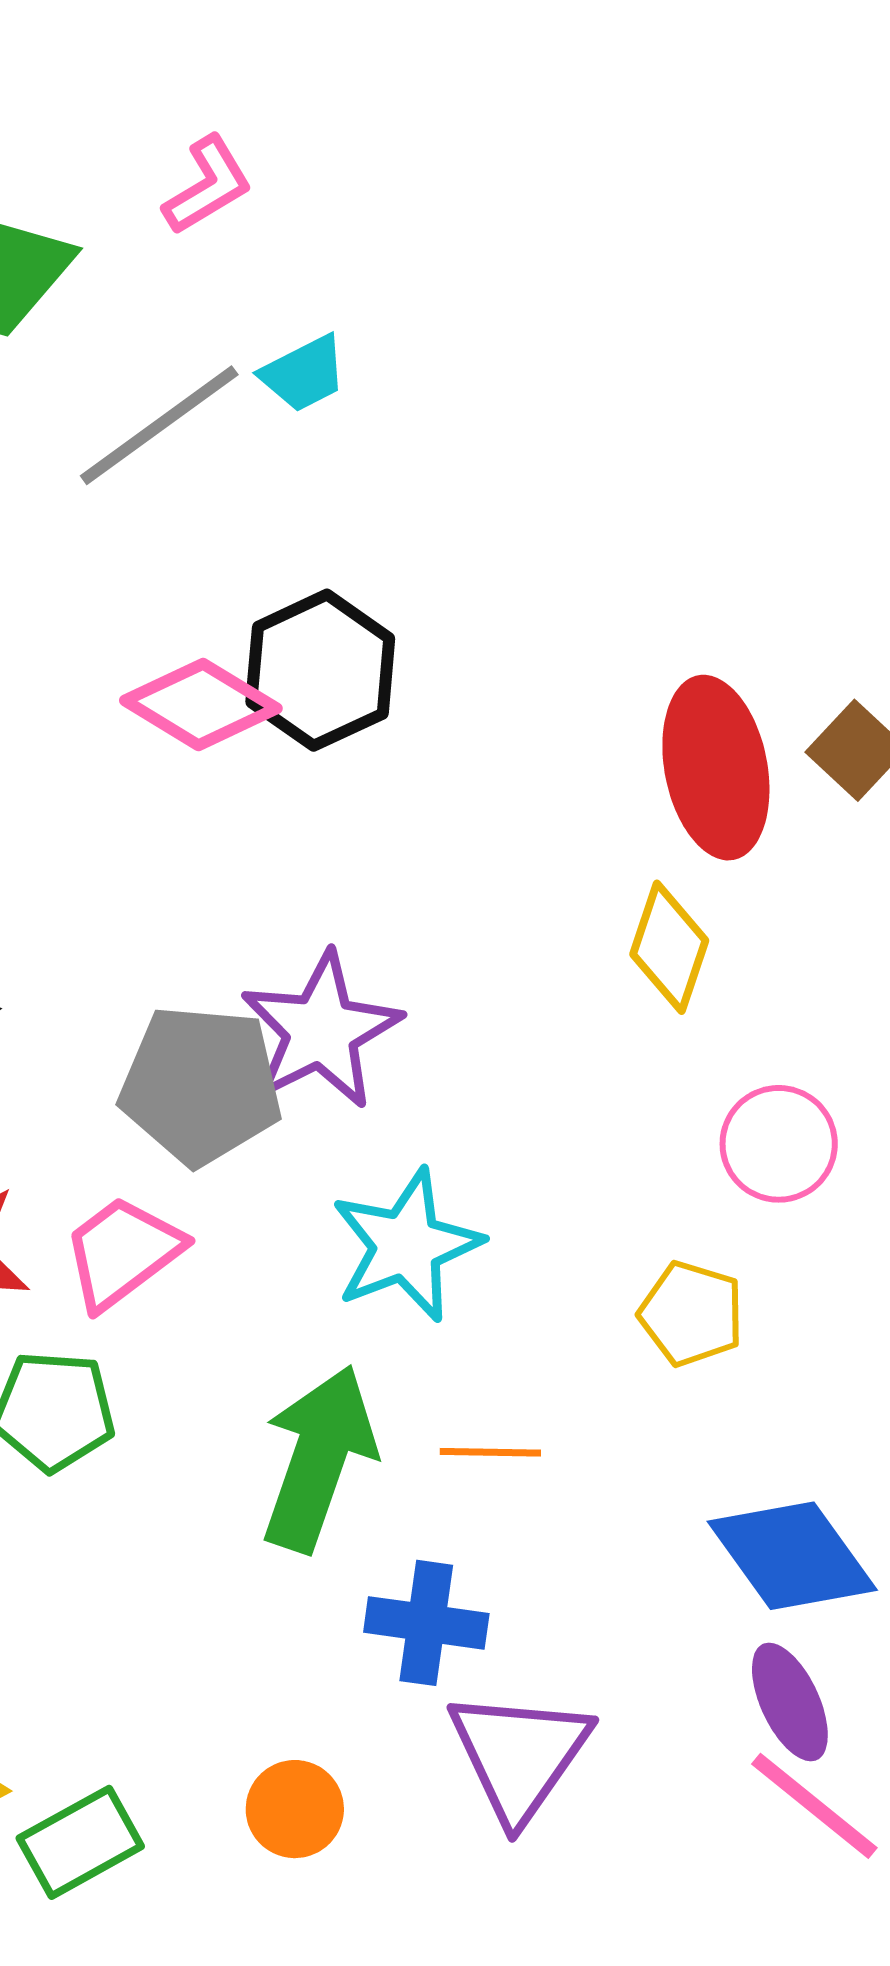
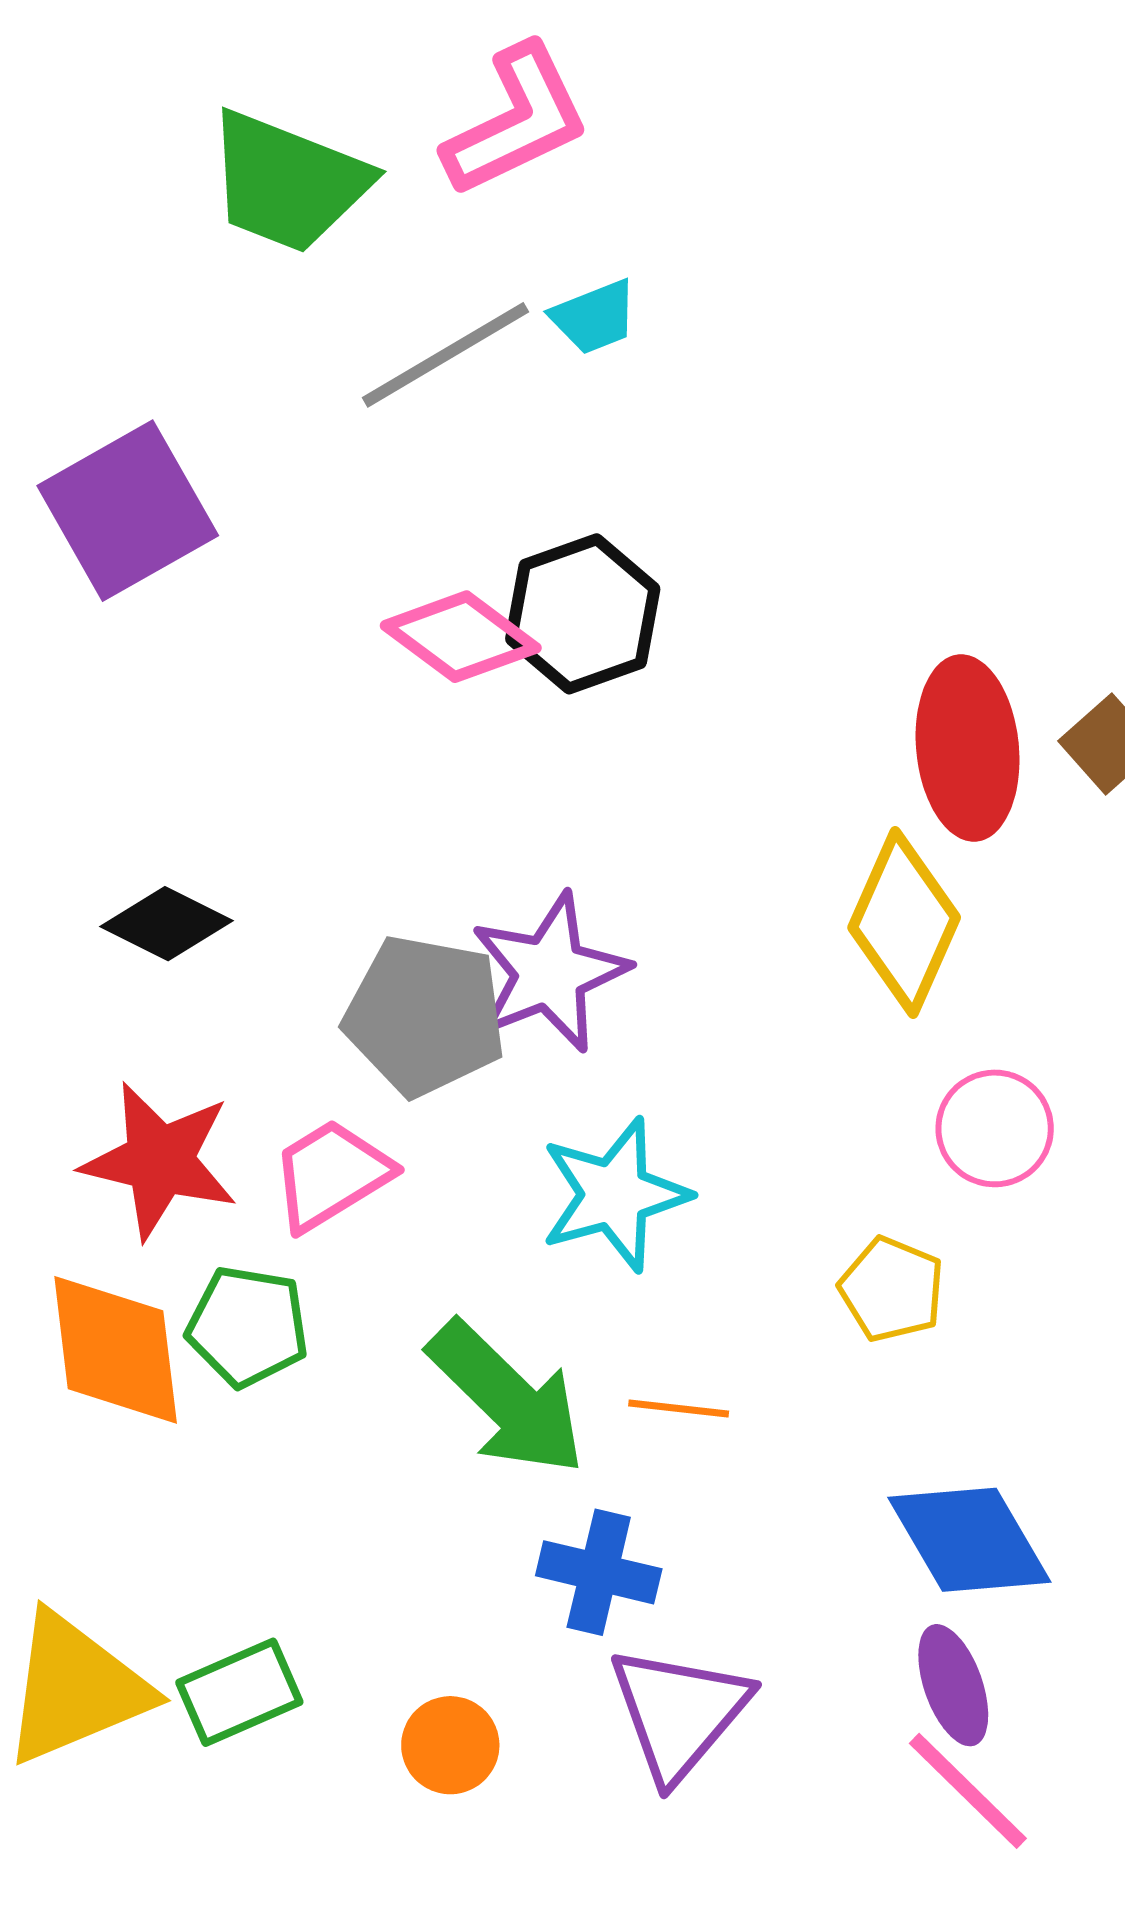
pink L-shape: (208, 185) -> (516, 121), size x1.6
yellow diamond: (669, 947) -> (904, 923), size x1.4
green arrow: (319, 1458) -> (507, 1398), turned 110
green rectangle: (80, 1842) -> (239, 1692), moved

